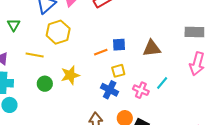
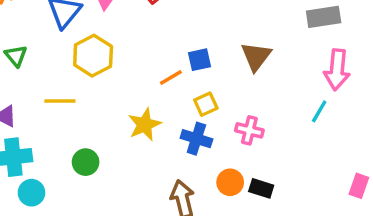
brown triangle: (152, 48) -> (256, 56), turned -36
yellow star: (70, 75) -> (145, 125), moved
cyan line: (162, 83) -> (319, 111), moved
green circle: (45, 84) -> (86, 162), moved

